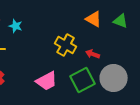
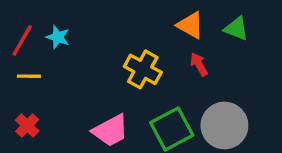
red arrow: (93, 54) -> (199, 64), moved, turned 40

